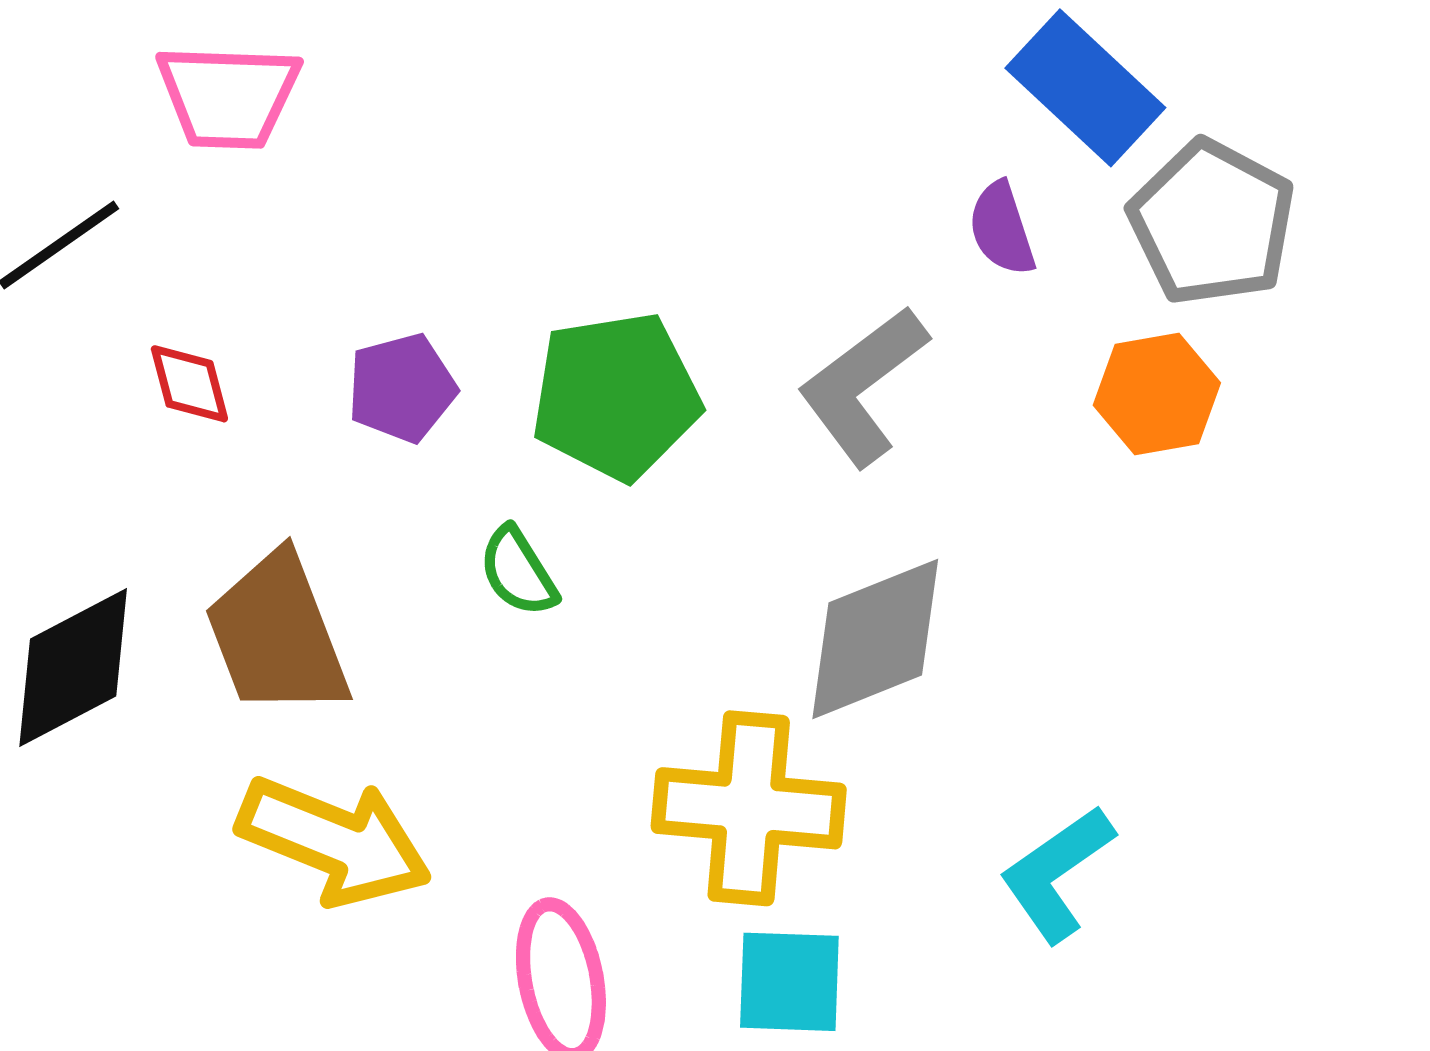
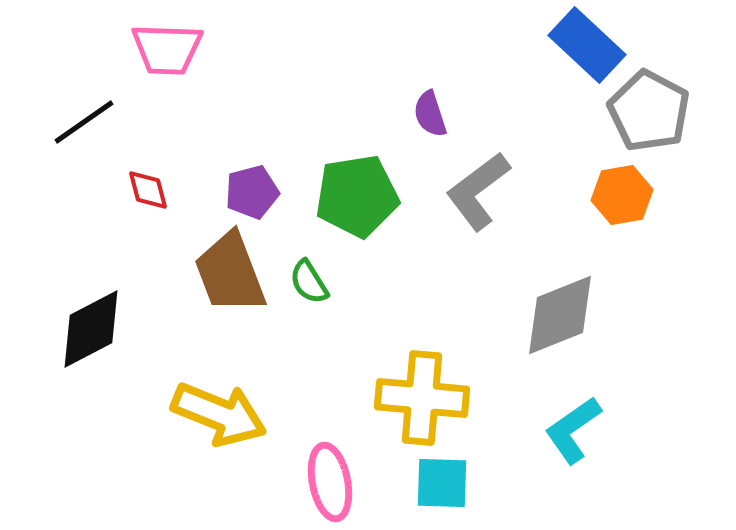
purple semicircle: (1002, 229) -> (430, 114), moved
brown trapezoid: (277, 635) -> (230, 273), moved
gray diamond: (875, 639) -> (560, 315), moved

